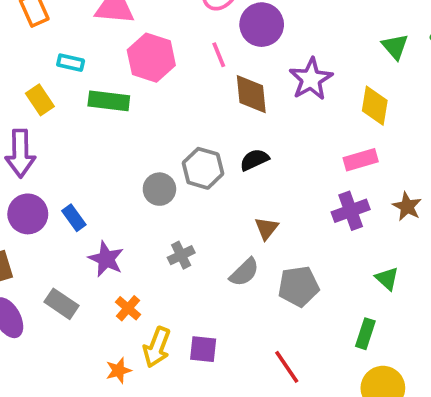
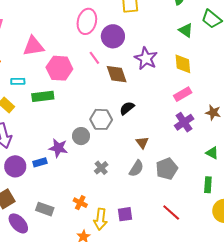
blue rectangle: (74, 218) -> (40, 162), turned -56
purple star: (106, 259) -> (58, 148), moved

